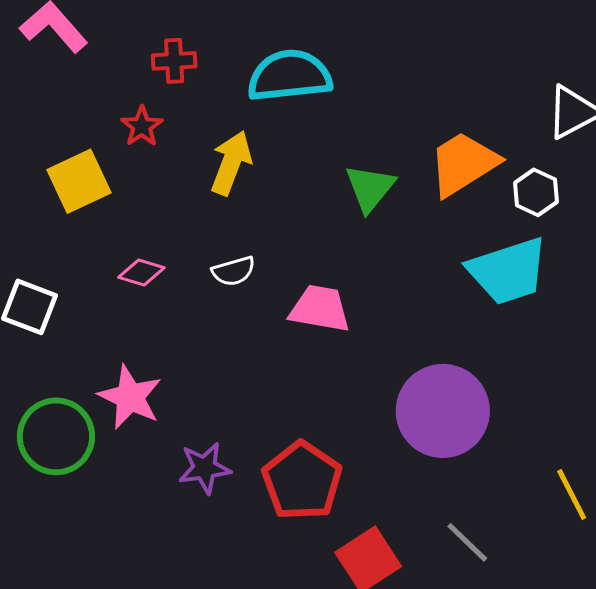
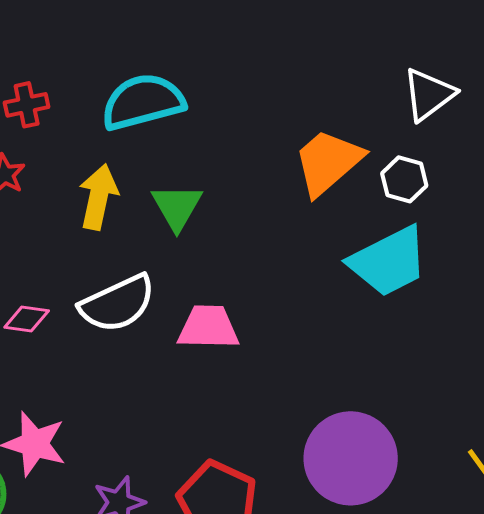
green triangle: (370, 188) -> (177, 207), moved
white semicircle: (234, 271) -> (117, 304), size x1.8
purple circle: (443, 411) -> (351, 458), moved

